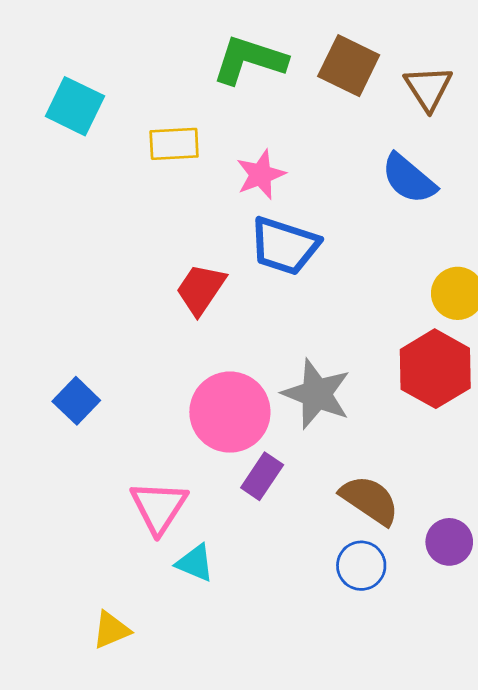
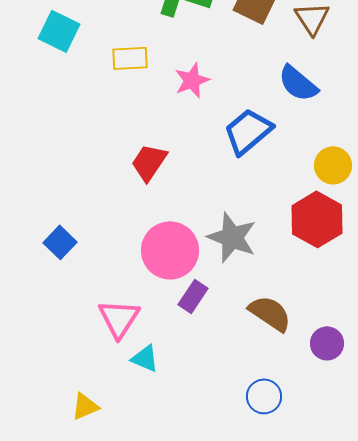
blue trapezoid: (284, 246) -> (248, 131), moved, turned 122
blue circle: (361, 566) -> (264, 396), moved

